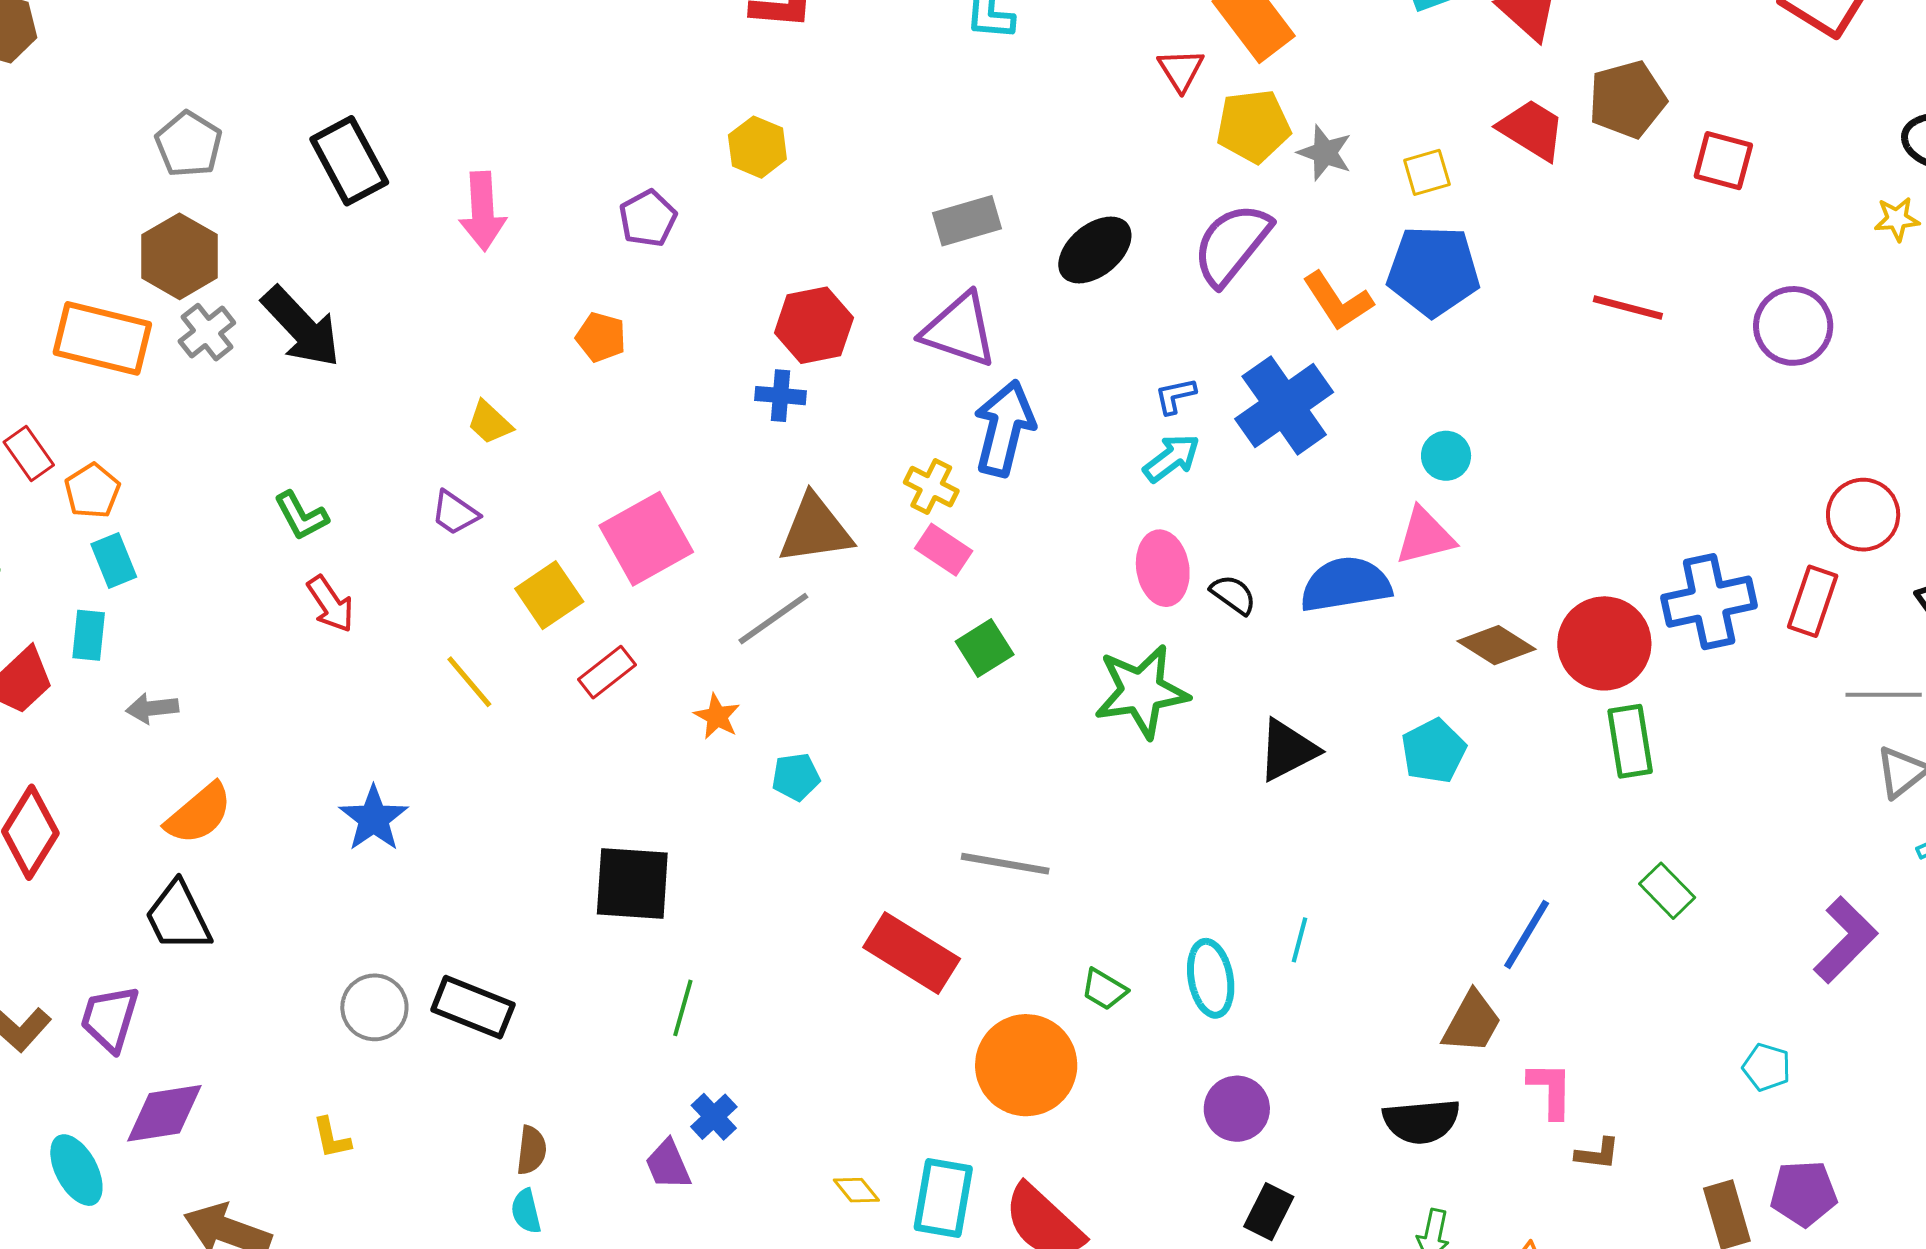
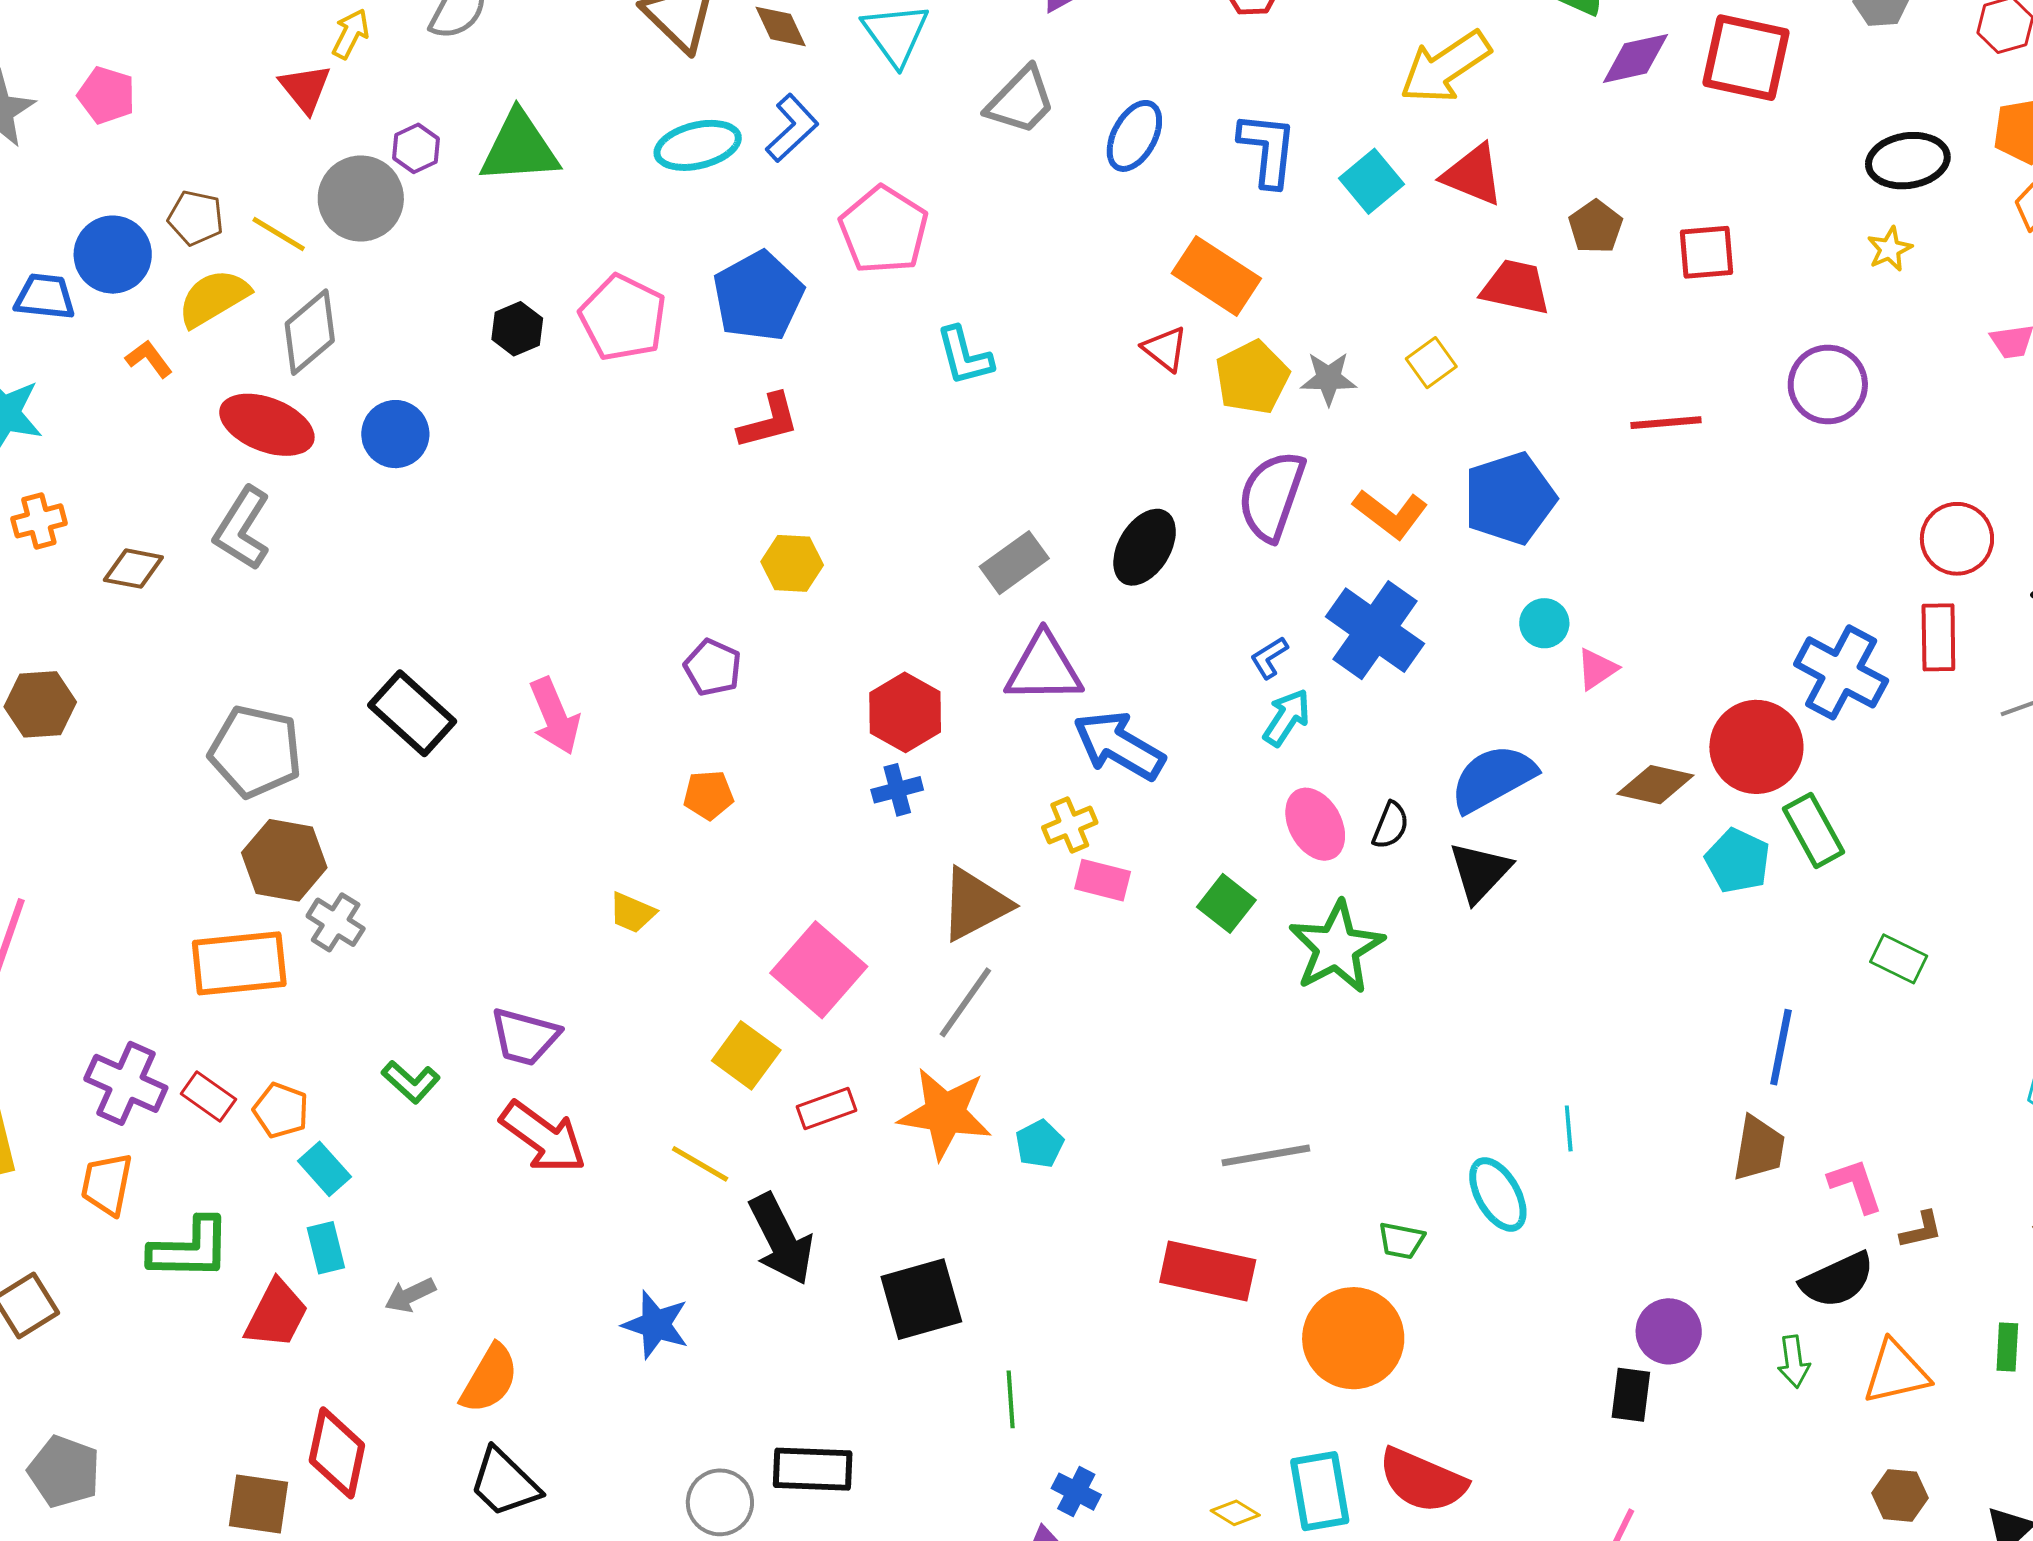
brown pentagon: (1627, 99) -> (1596, 227), size x0.7
gray pentagon: (189, 144) -> (255, 752), size x1.4
blue pentagon: (1433, 271) -> (1510, 498), moved
black arrow: (301, 327) -> (781, 1239), moved, turned 36
blue arrow: (1004, 428) -> (1119, 745), turned -54
yellow cross: (931, 487) -> (1070, 825), turned -30
purple trapezoid: (455, 513) -> (525, 1037), moved, size x1.4
green L-shape: (301, 516) -> (411, 1082), moved
pink triangle: (1425, 536) -> (1597, 669), moved, size x0.7
black semicircle: (1233, 595) -> (1390, 825), turned 96
blue cross: (1709, 602) -> (1841, 672), turned -30
red arrow: (330, 604) -> (543, 1137), size x1.5
green square: (985, 648) -> (1226, 903), moved
red rectangle: (607, 672) -> (826, 1109), turned 38
orange star: (717, 716) -> (945, 1113), size x2.0
black triangle: (1288, 750) -> (1480, 872), moved
cyan pentagon: (1434, 751) -> (1738, 861), moved
purple circle: (1237, 1109) -> (1669, 1331), moved
black semicircle: (1421, 1121) -> (1837, 1280), moved

